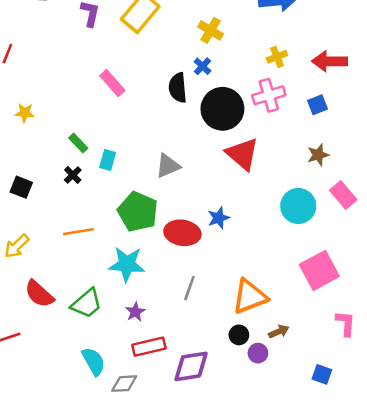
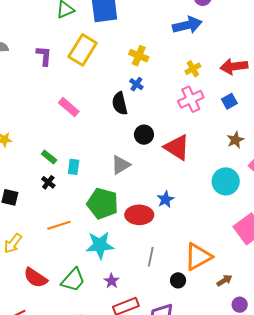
black circle: (222, 109) -> (144, 135), moved, size x0.6
black circle: (239, 335) -> (178, 280), moved
purple circle: (258, 353) -> (240, 305), moved

